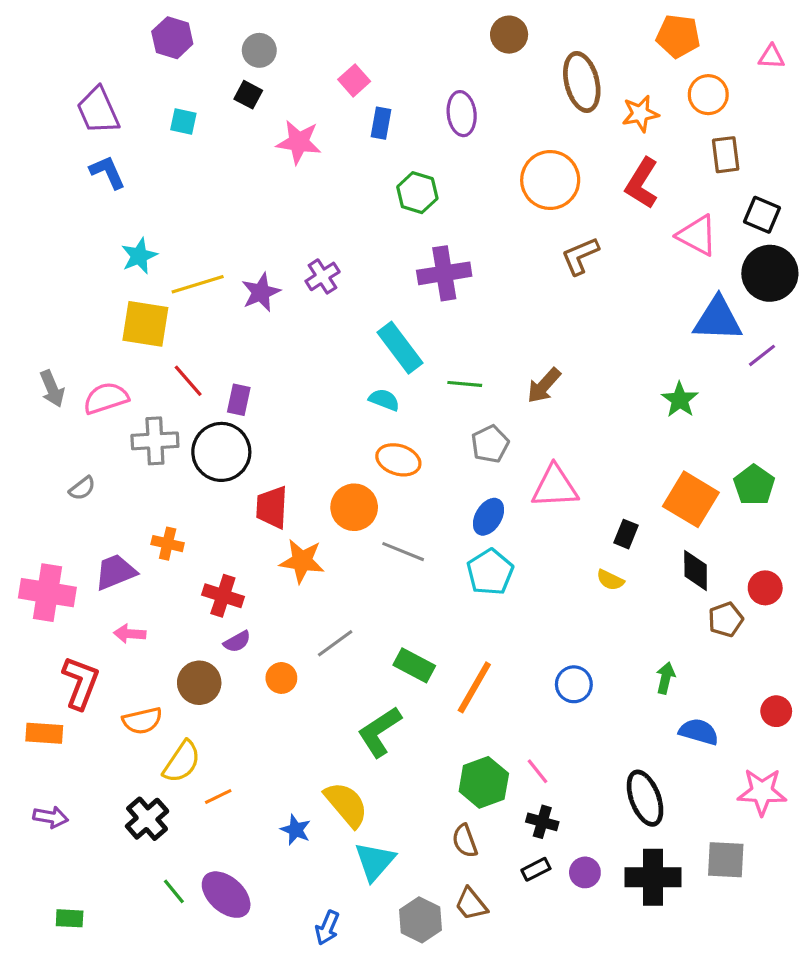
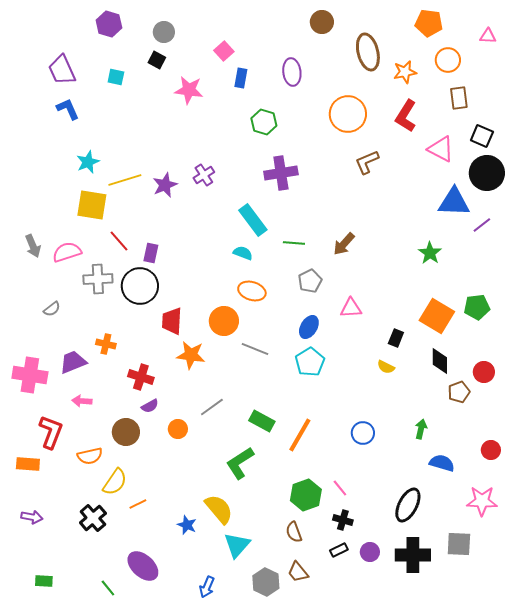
green pentagon: (754, 485) -> (477, 307), turned 30
pink triangle: (555, 487) -> (351, 308), size x0.7
black ellipse: (645, 798) -> (408, 505), turned 48
green line: (174, 891) -> (108, 588), moved

